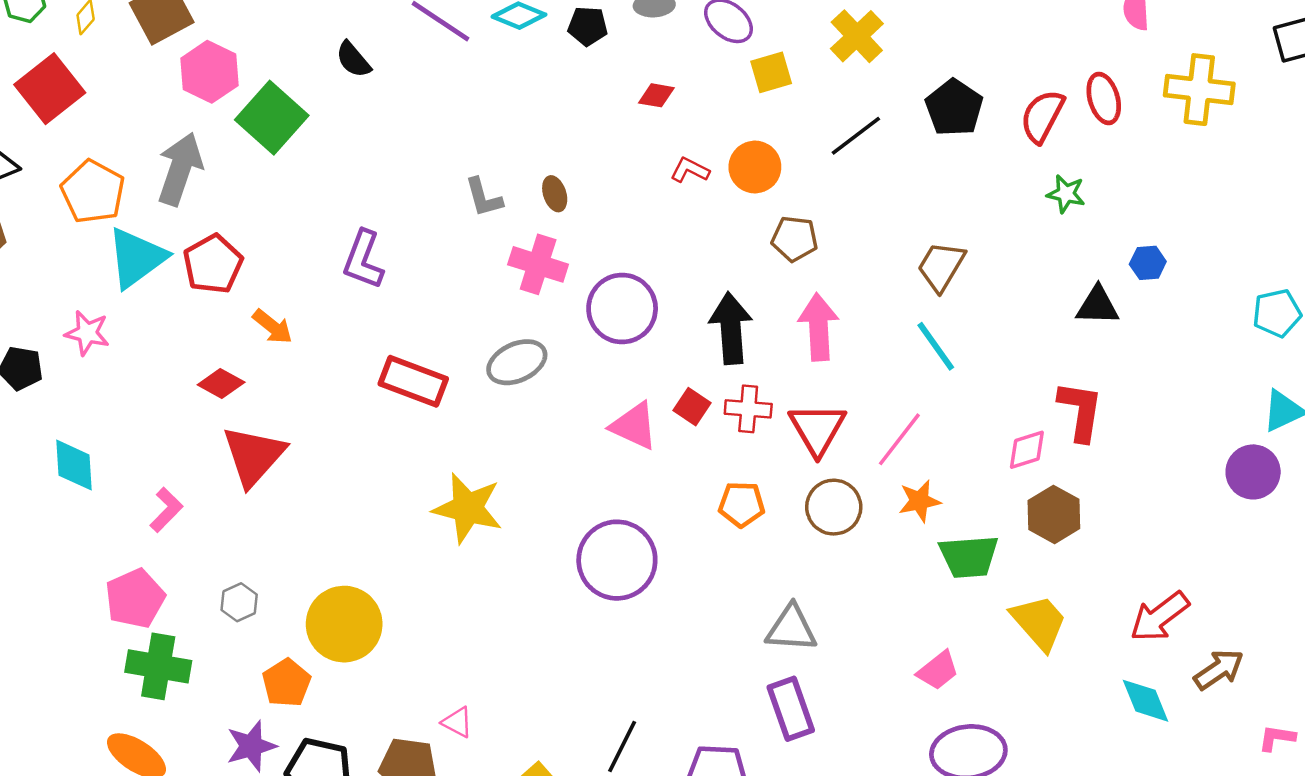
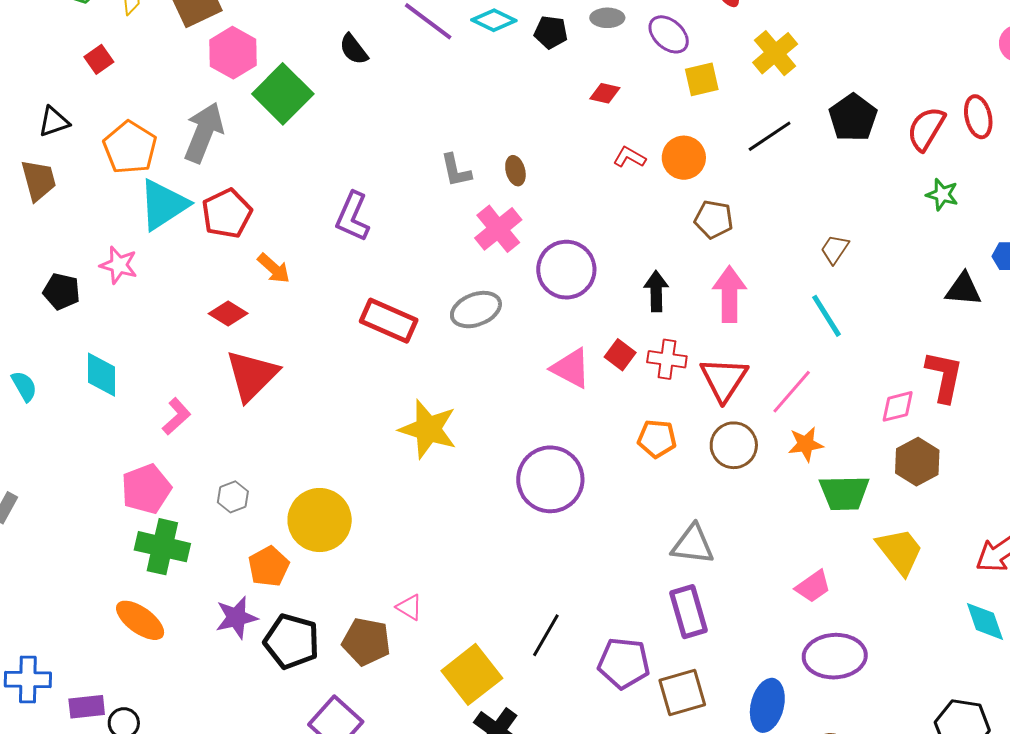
red square: (50, 89) -> (99, 59), size x0.5
pink cross: (538, 264) -> (498, 229), turned 30
brown trapezoid: (941, 266) -> (835, 249), size x0.7
black arrow: (731, 328) -> (656, 291), size x0.7

